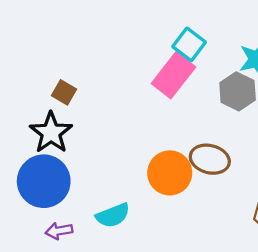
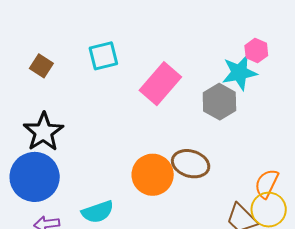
cyan square: (189, 44) -> (103, 56), moved, turned 36
brown square: (64, 92) -> (41, 66), moved

